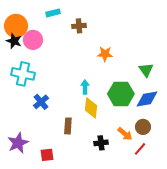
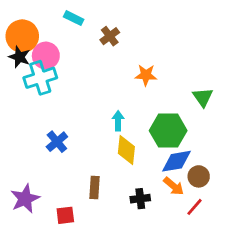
cyan rectangle: (53, 13) -> (74, 18), turned 40
brown cross: (79, 26) -> (110, 36), turned -32
cyan cross: (23, 74) -> (40, 78), moved, turned -30
blue diamond: (147, 99) -> (176, 161), moved
brown rectangle: (68, 126) -> (94, 188), moved

